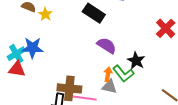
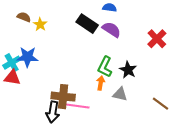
purple semicircle: (107, 45) -> (111, 30), moved
green L-shape: (123, 74) -> (105, 67), moved, turned 65
gray triangle: (109, 87) -> (120, 94), moved

